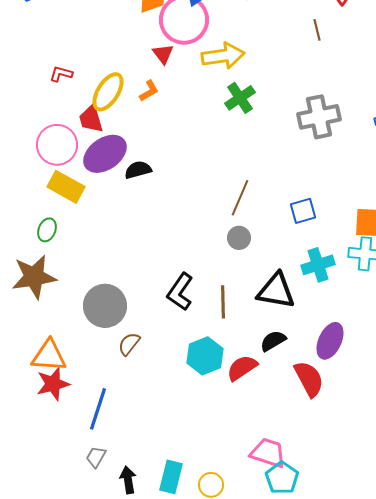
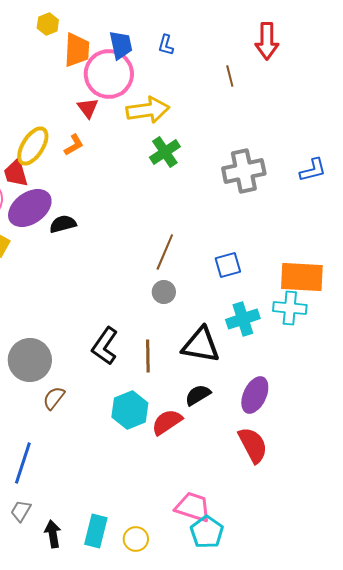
brown line: (317, 30) -> (230, 76), moved
red semicircle: (309, 379) -> (253, 445), moved

